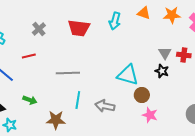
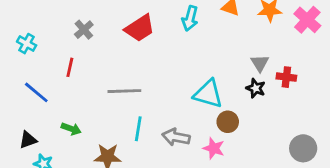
red trapezoid: (79, 28) -> (140, 28), turned -40
red cross: (184, 55) -> (286, 77), moved
red line: (29, 56) -> (70, 67), turned -64
pink star: (150, 115) -> (214, 148), moved

